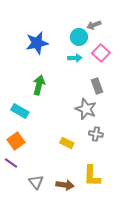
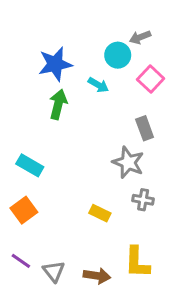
cyan arrow: (75, 58) -> (98, 85), moved, turned 32
green arrow: (39, 85) -> (58, 104), moved
purple line: (11, 163) -> (21, 261), moved

